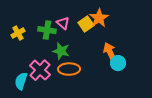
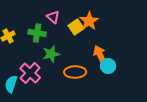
pink triangle: (63, 23) -> (53, 17), moved
green star: (61, 51) -> (51, 54), turned -30
orange ellipse: (69, 69) -> (75, 72), moved

